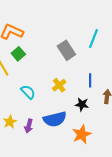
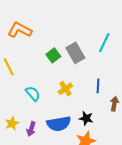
green square: (18, 54) -> (53, 55), moved
black star: (82, 104) -> (86, 118), moved

